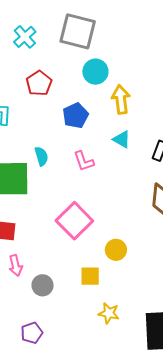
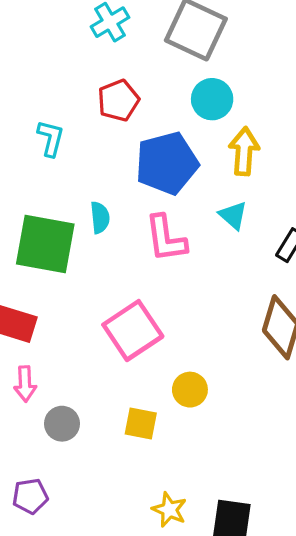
blue pentagon: (76, 116) -> (167, 163), size x1.5
pink L-shape: (84, 161) -> (166, 238), size x1.4
yellow star: (109, 313) -> (169, 510), moved

